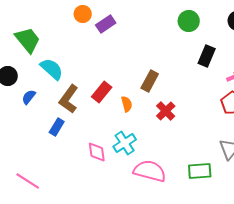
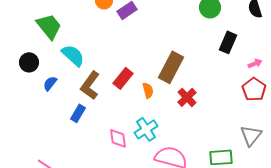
brown rectangle: (150, 81) -> (171, 67), size x1.4

